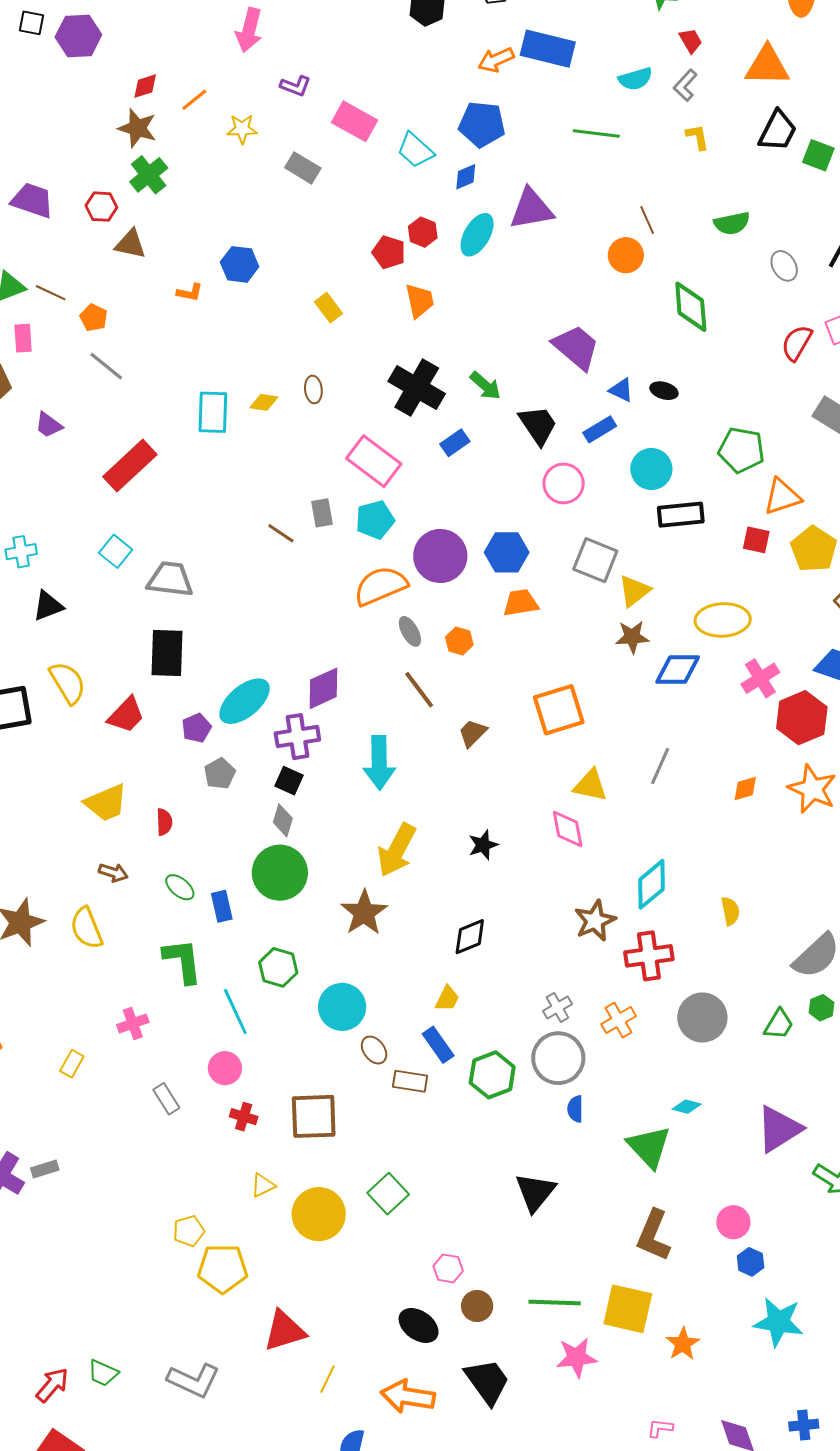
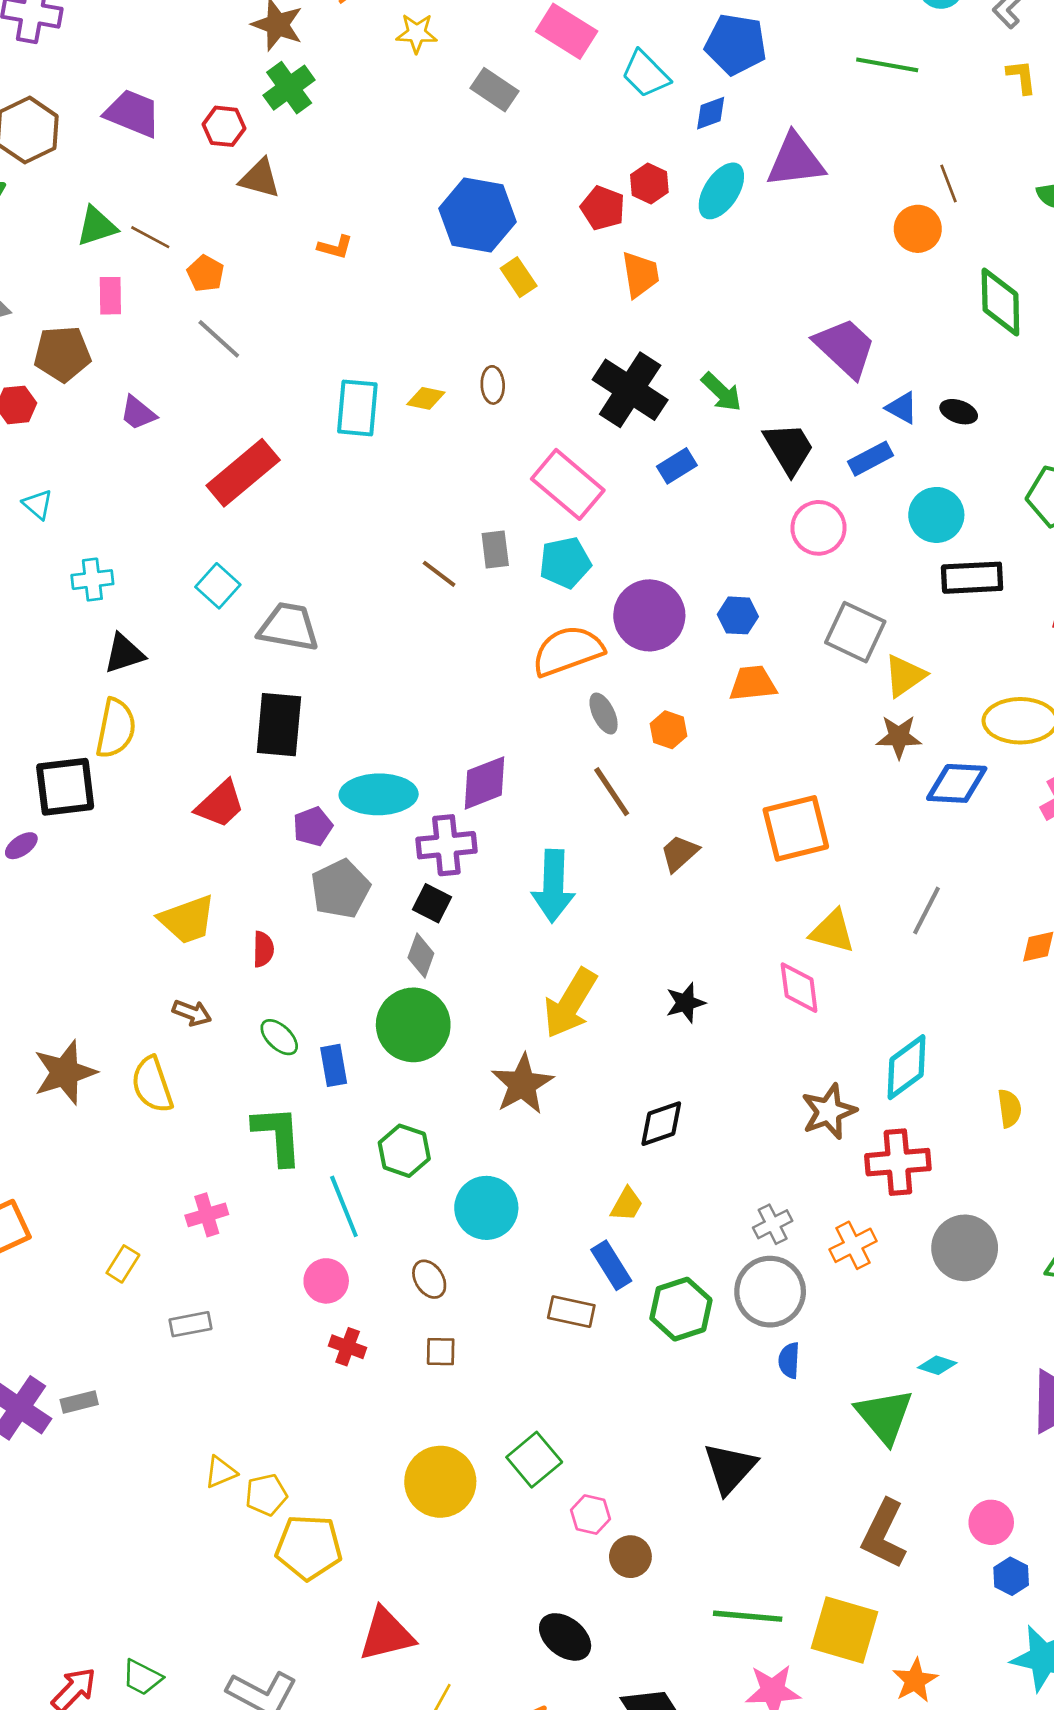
blue hexagon: (240, 264) -> (477, 215), moved, size x1.5
blue hexagon: (507, 552) -> (738, 615), size x0.7
yellow semicircle: (68, 683) -> (116, 728), moved, turned 39
cyan ellipse: (245, 701) -> (379, 794), turned 36
gray pentagon: (220, 774) -> (340, 889), size x1.4
brown ellipse: (374, 1050) -> (429, 1279), moved
gray rectangle: (166, 1099) -> (191, 1324), moved, turned -72
brown square: (314, 1116) -> (441, 1352), size x0.5
yellow triangle: (263, 1185) -> (221, 1472), moved
pink hexagon: (448, 1268) -> (590, 1515), moved
brown circle: (477, 1306) -> (630, 1557), moved

